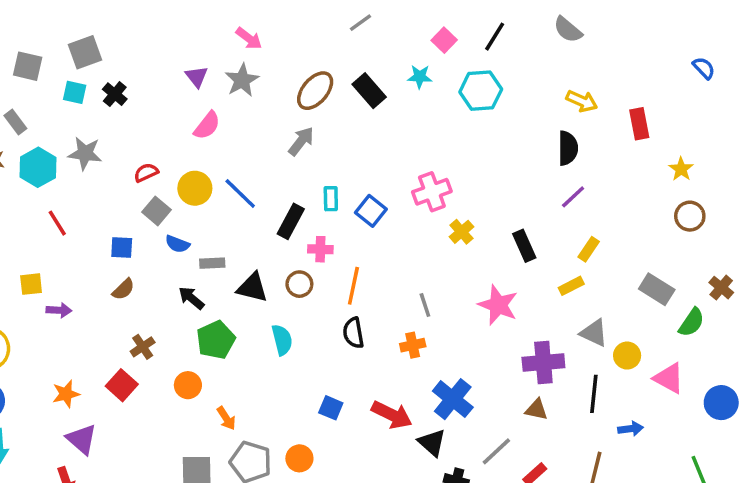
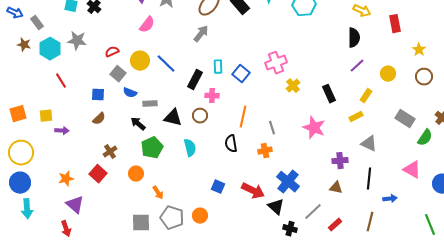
orange line: (353, 286) -> (243, 117), moved
yellow circle: (627, 356) -> (388, 74), moved
purple cross: (543, 363) -> (340, 161), size x0.7

